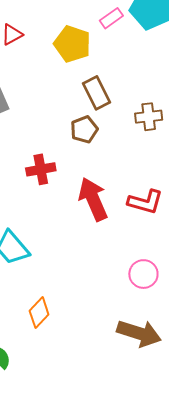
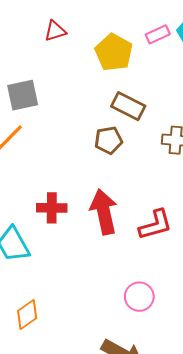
brown rectangle: (97, 93) -> (128, 106), turned -48
red cross: (41, 169) -> (52, 208), moved
red L-shape: (145, 202) -> (155, 225), turned -42

